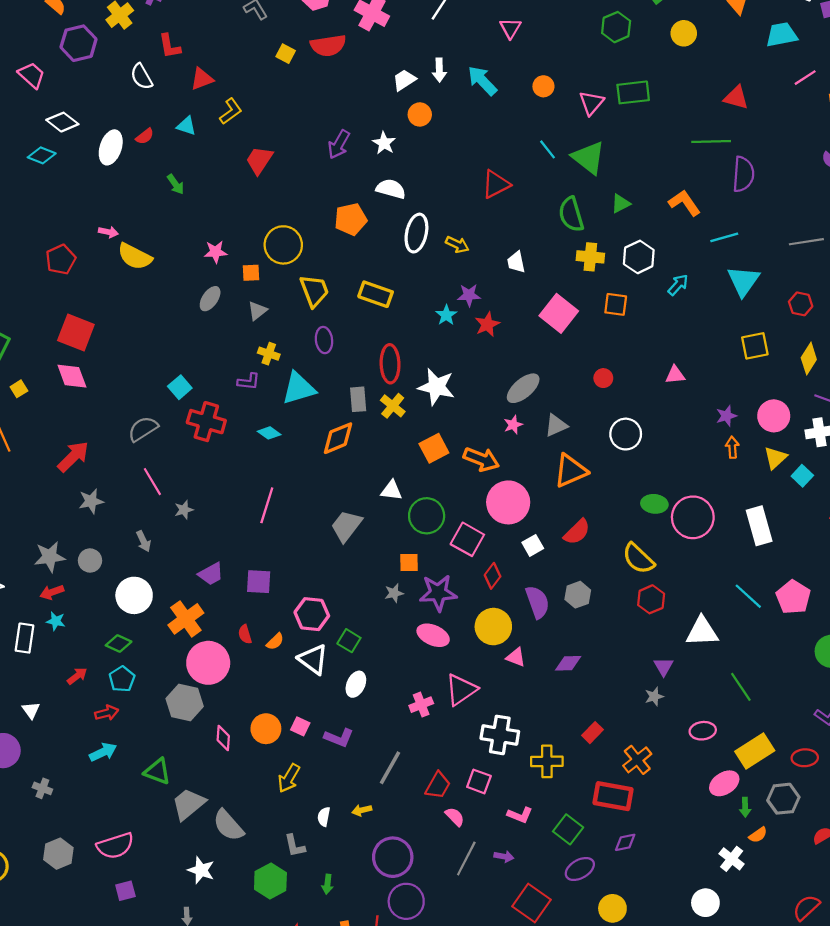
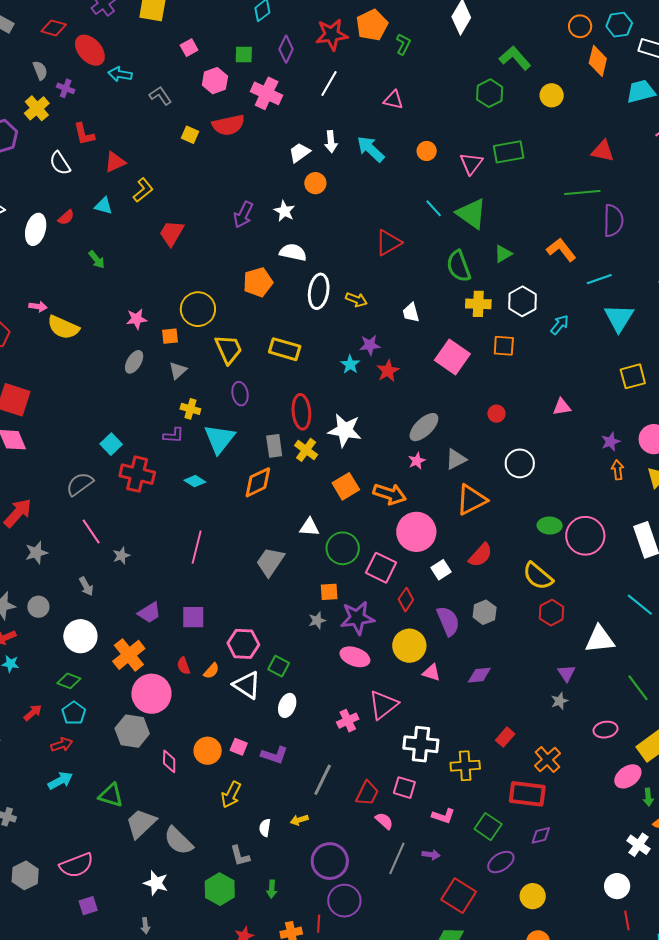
pink triangle: (510, 28) -> (393, 100), turned -45
cyan triangle: (299, 388) -> (219, 439), turned -32

